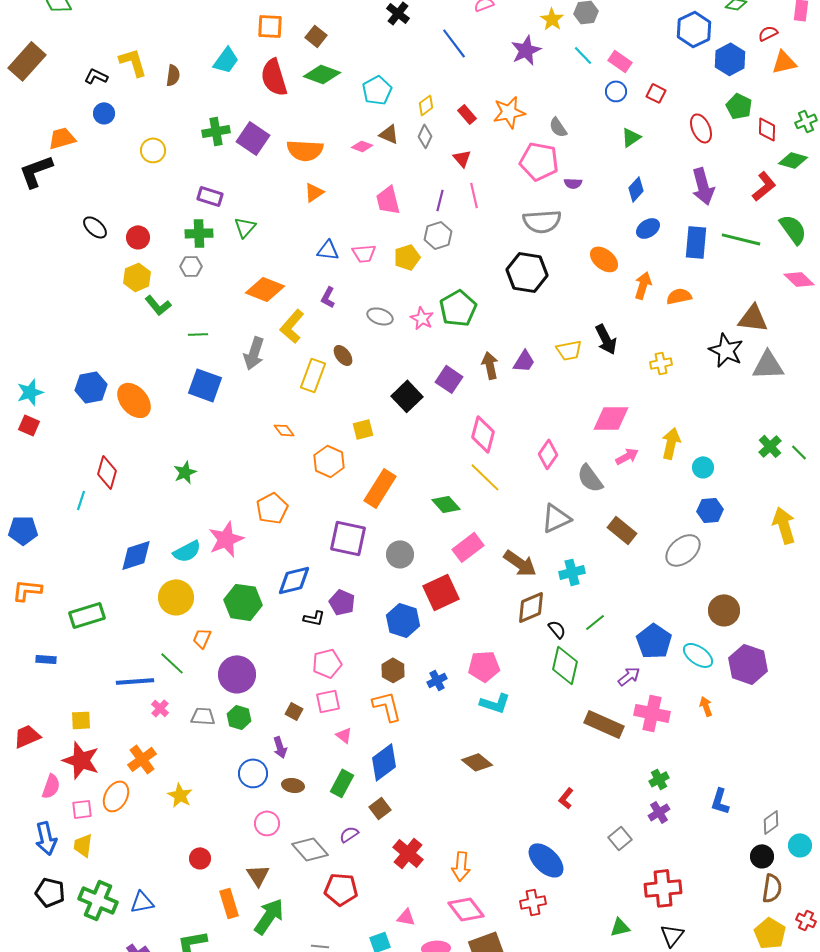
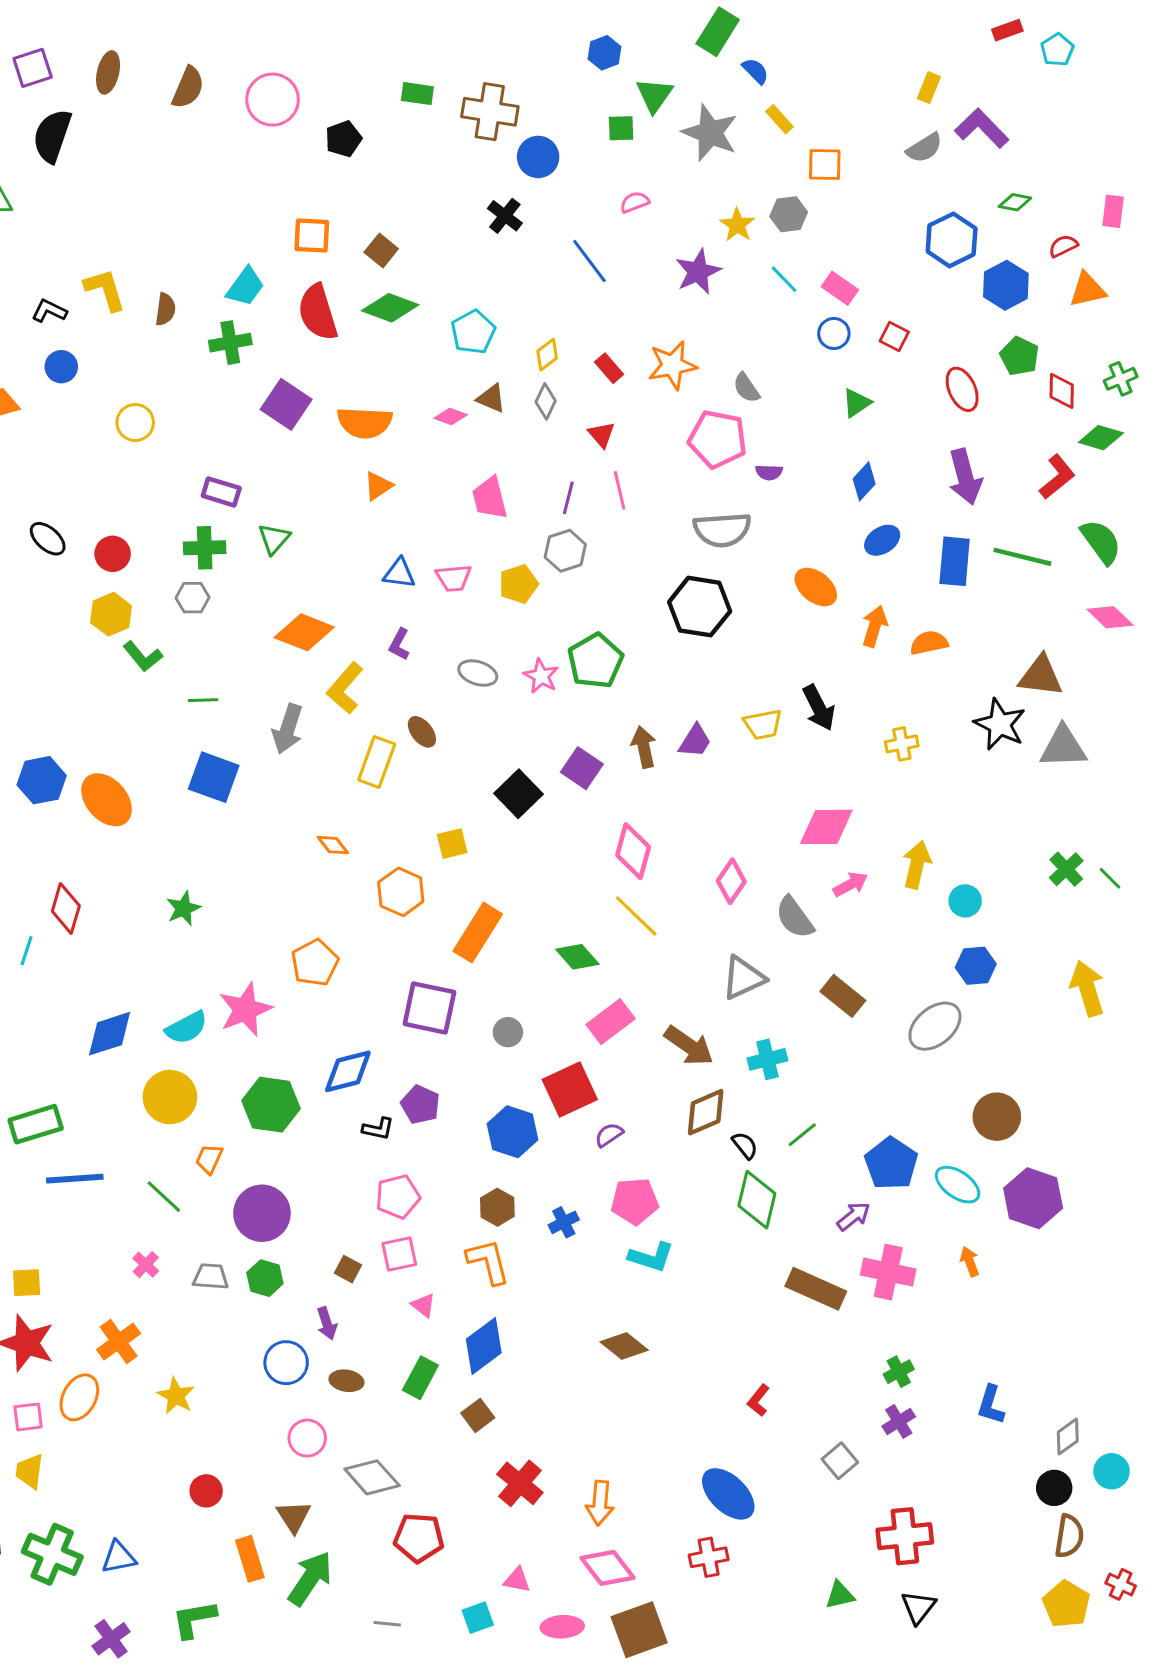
green cross: (216, 131) -> (230, 343), moved
gray circle: (400, 554) -> (508, 1032), size x0.7
blue line: (135, 681) -> (75, 1179), moved
purple semicircle: (349, 834) -> (609, 1135), moved

